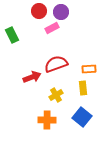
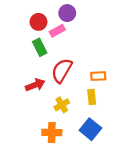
red circle: (39, 11) -> (38, 22), moved
green rectangle: (12, 35) -> (40, 47), moved
red semicircle: (56, 64) -> (62, 71), turned -40

